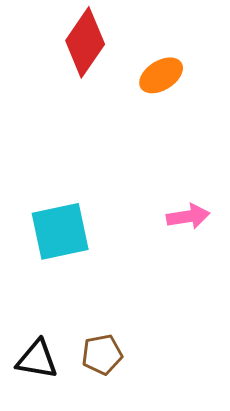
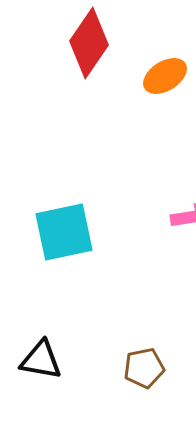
brown pentagon: (102, 354) -> (144, 368), moved

